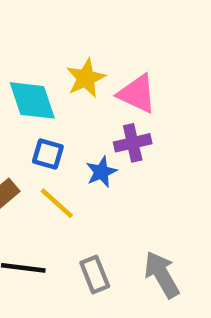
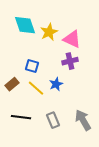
cyan diamond: (32, 100) -> (25, 25), moved
blue star: (101, 172) -> (56, 84), moved

